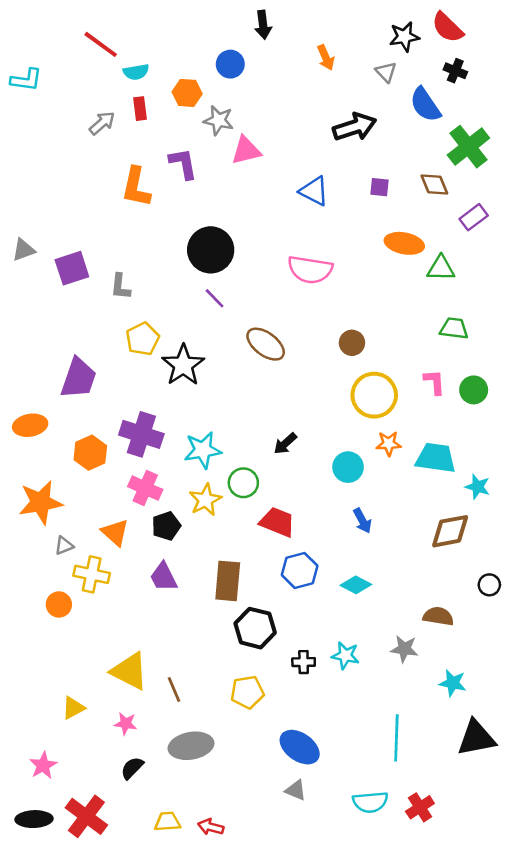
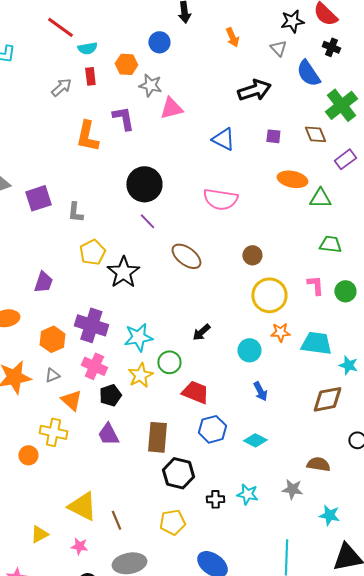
purple trapezoid: (79, 378) -> (43, 282), size x0.7
gray triangle: (64, 546) -> (52, 375), moved

